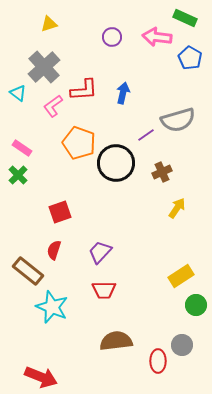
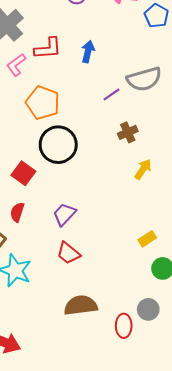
black circle: (116, 163) -> (58, 145), moved
red square: (60, 212) -> (23, 173), turned -35
yellow rectangle: (181, 276) -> (147, 239), size x0.7
red trapezoid: (104, 290) -> (68, 253), turned 40

